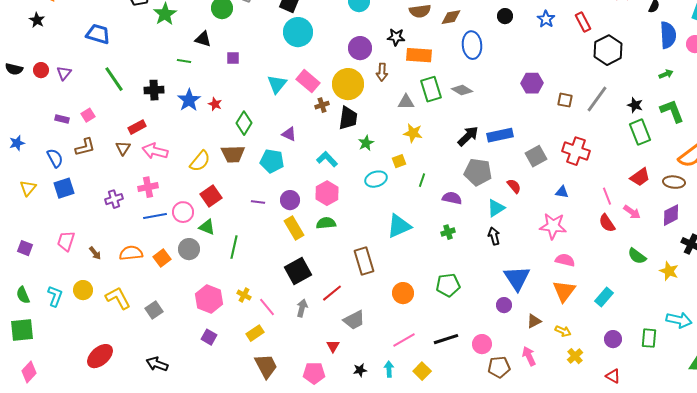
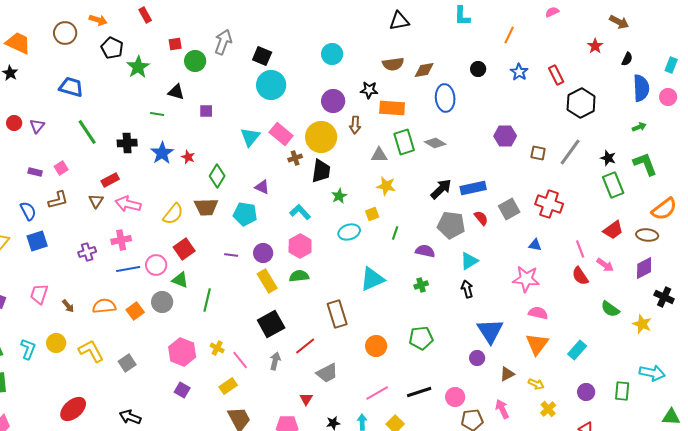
red semicircle: (514, 186) -> (481, 218), moved

